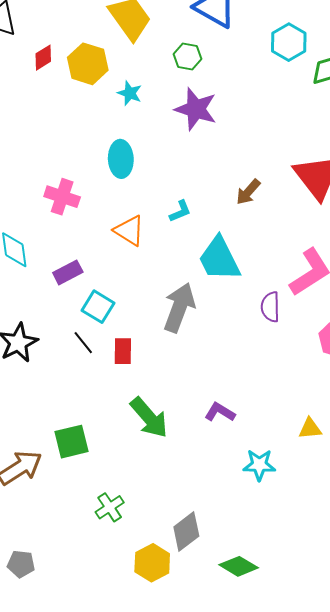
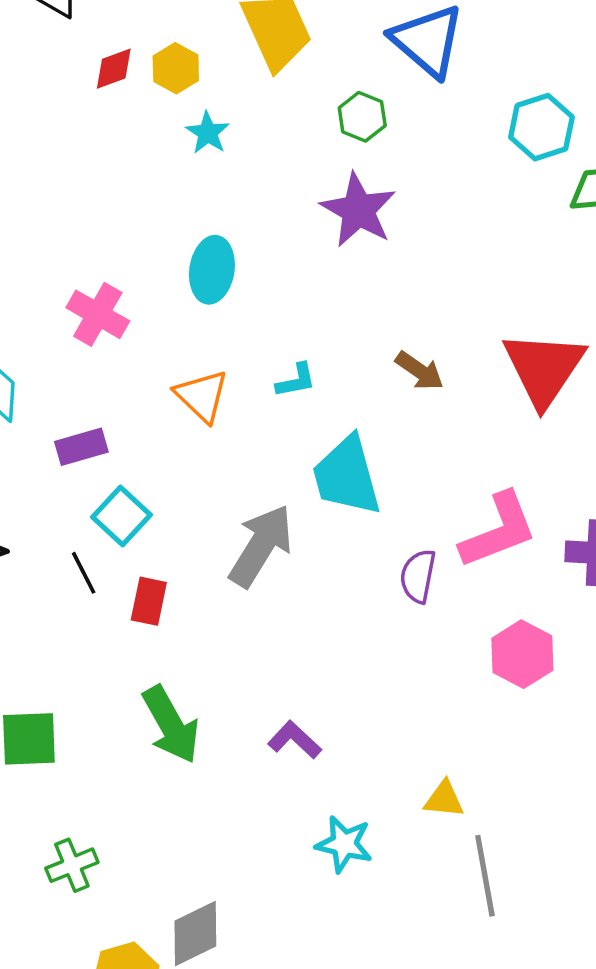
yellow hexagon: (88, 64) -> (176, 68), moved, size x0.7
cyan star: (130, 93) -> (208, 133), moved
brown arrow: (248, 192) -> (419, 371), turned -108

